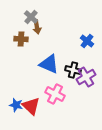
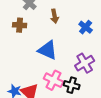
brown arrow: (37, 27) -> (55, 16), moved
black cross: (73, 70) -> (72, 85), moved

